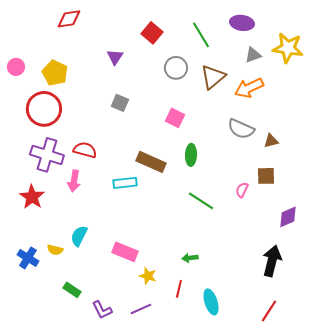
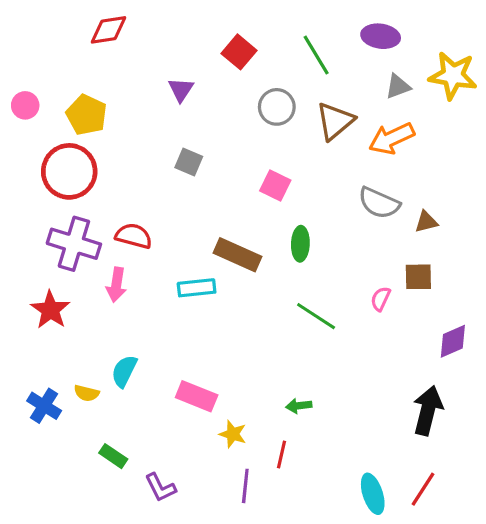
cyan ellipse: (211, 302) -> (373, 494), moved
purple line: (141, 309) -> (245, 486), moved, turned -60

